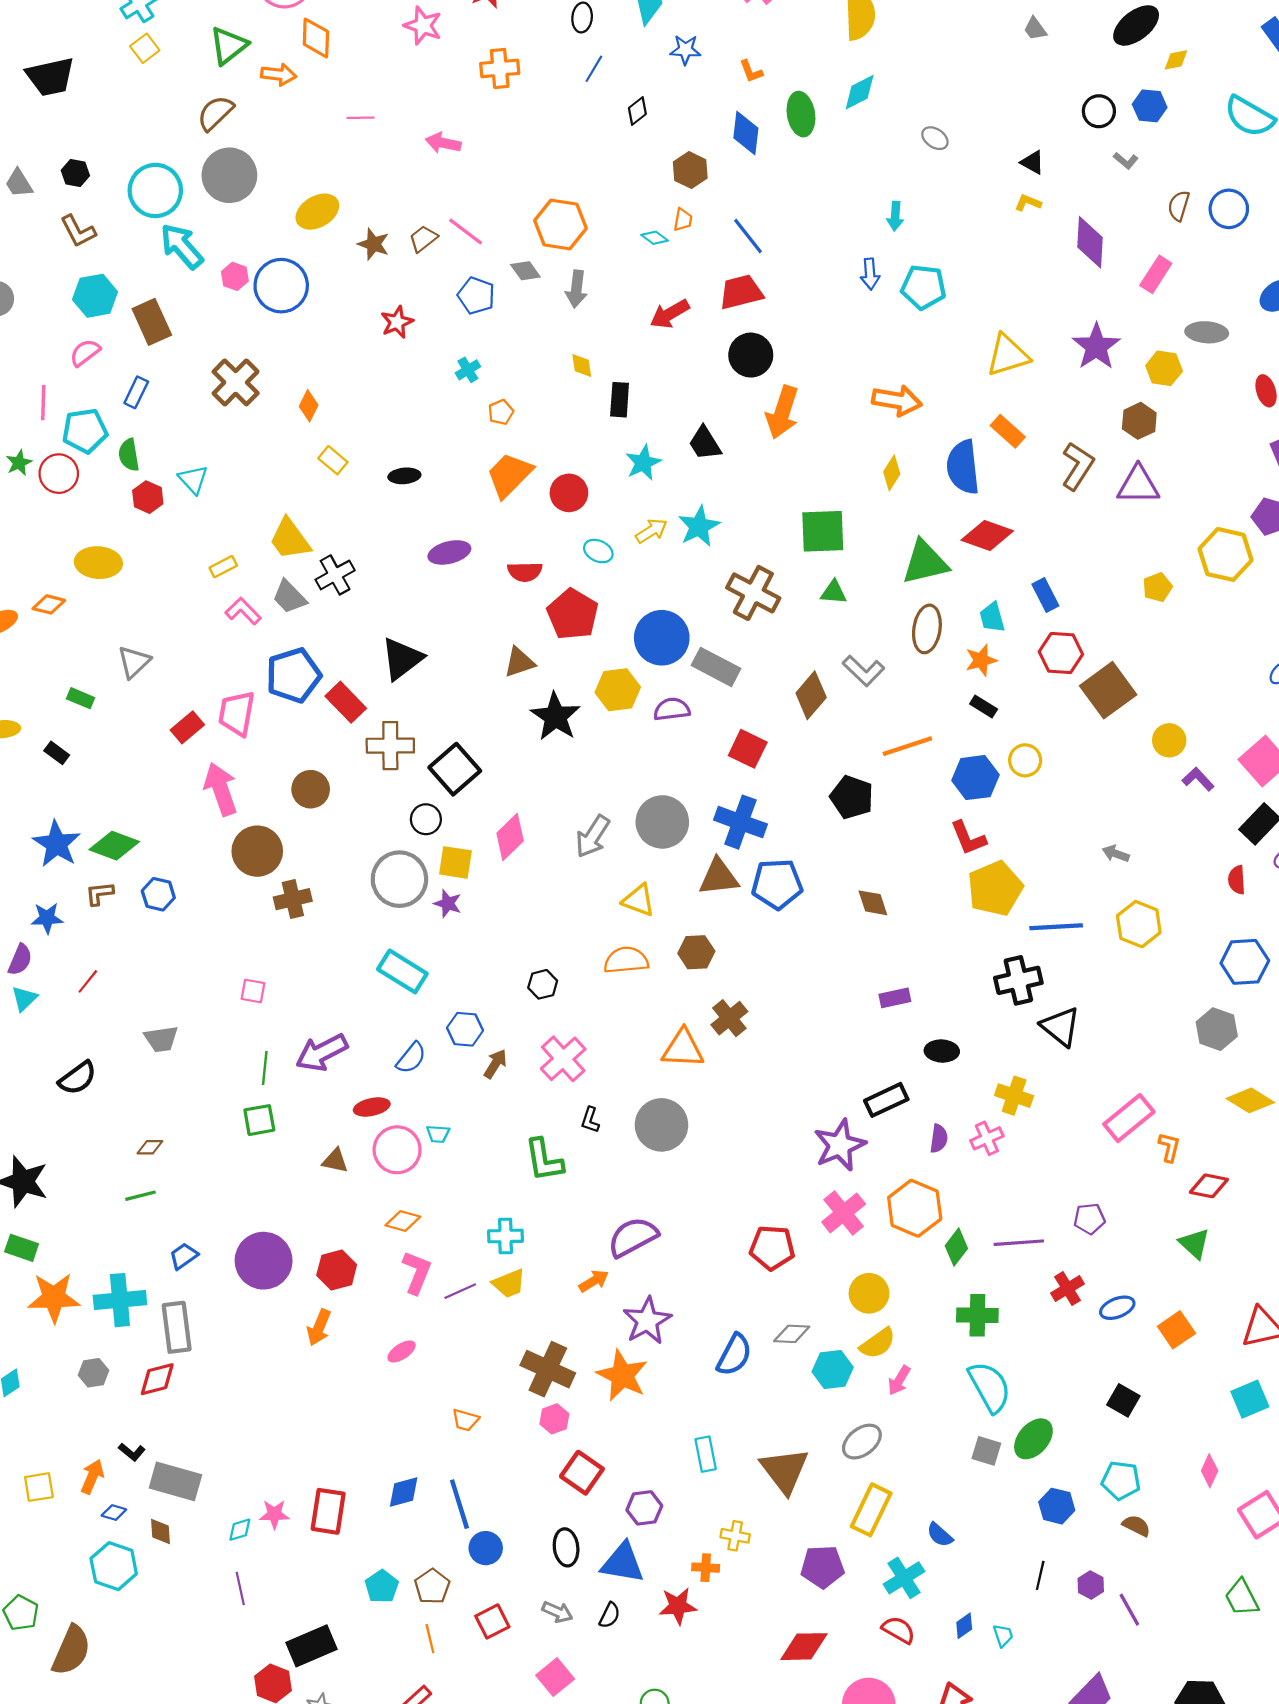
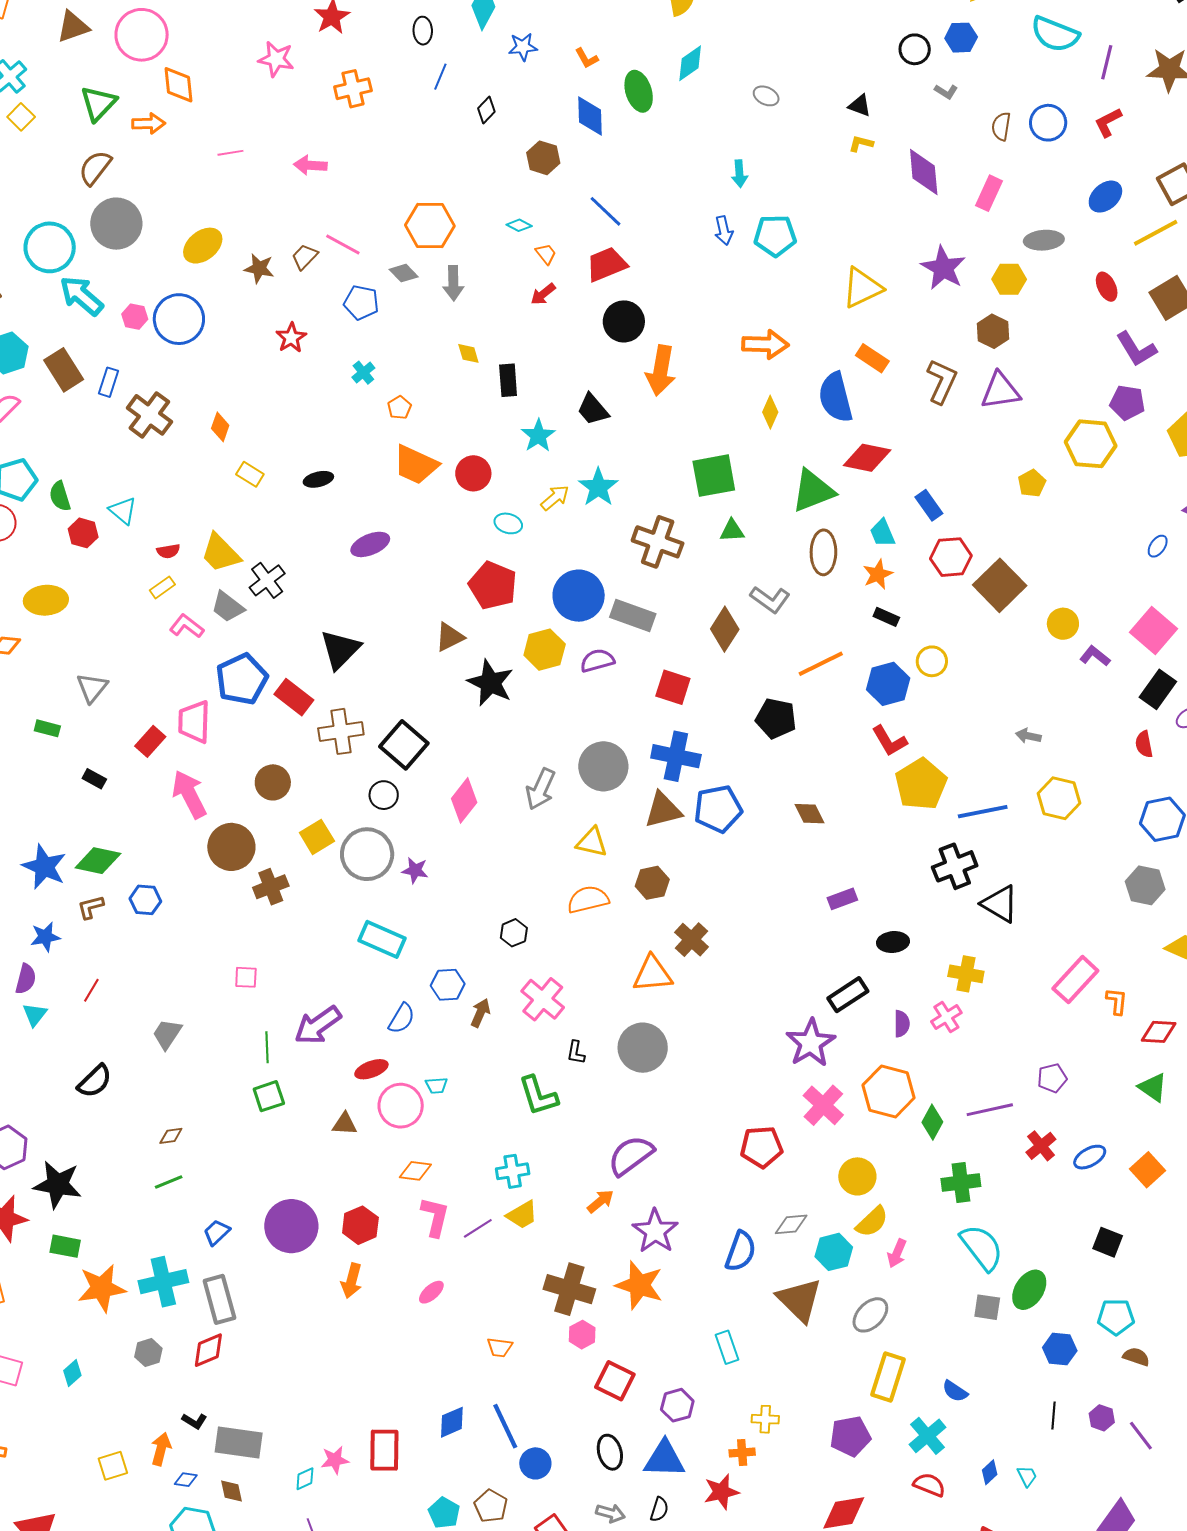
orange trapezoid: (683, 220) -> (546, 254), moved, turned -40
red arrow: (670, 314) -> (543, 294), size x0.7
blue rectangle: (136, 392) -> (108, 382), moved
orange trapezoid: (509, 475) -> (416, 465), turned -102
red semicircle: (525, 572) -> (168, 551), moved, size x0.7
black rectangle: (57, 753) -> (94, 779), moved
yellow square: (455, 862) -> (317, 837), moved, turned -32
gray trapezoid: (161, 1039) -> (167, 1034), turned 140
brown triangle: (785, 1470) -> (799, 1300), moved

